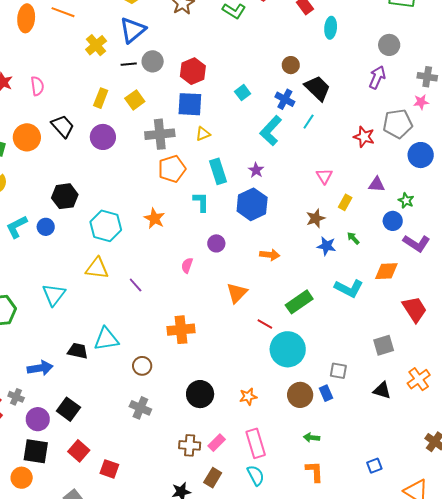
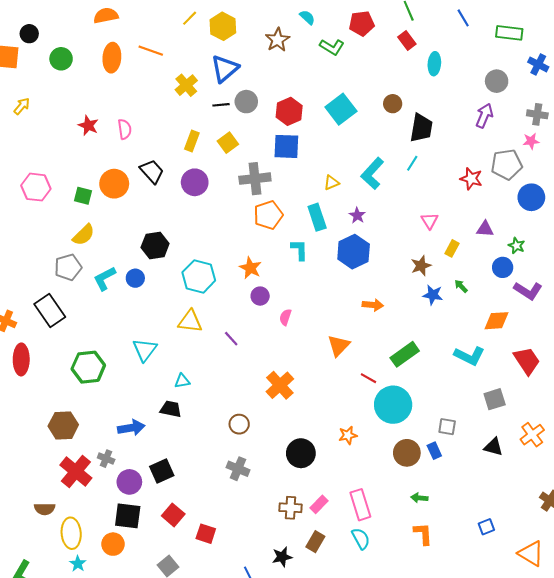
black trapezoid: (317, 88) -> (421, 128), turned 56
cyan square: (243, 93) -> (341, 109), moved, size x1.8
blue cross: (285, 99) -> (538, 64), moved
yellow triangle: (203, 134) -> (331, 183), moved
purple circle: (216, 243) -> (260, 296), moved
cyan L-shape: (349, 288) -> (469, 356), moved
orange cross: (181, 330) -> (280, 385), turned -36
cyan triangle: (106, 339) -> (182, 381), moved, size x0.6
orange star: (248, 397) -> (348, 435), moved
black square: (68, 409) -> (162, 471), turned 30

